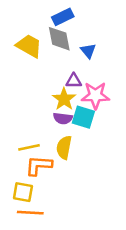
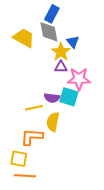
blue rectangle: (63, 17) -> (52, 14), turned -36
yellow star: (64, 99) -> (61, 52), moved
yellow line: (29, 147) -> (34, 108), moved

